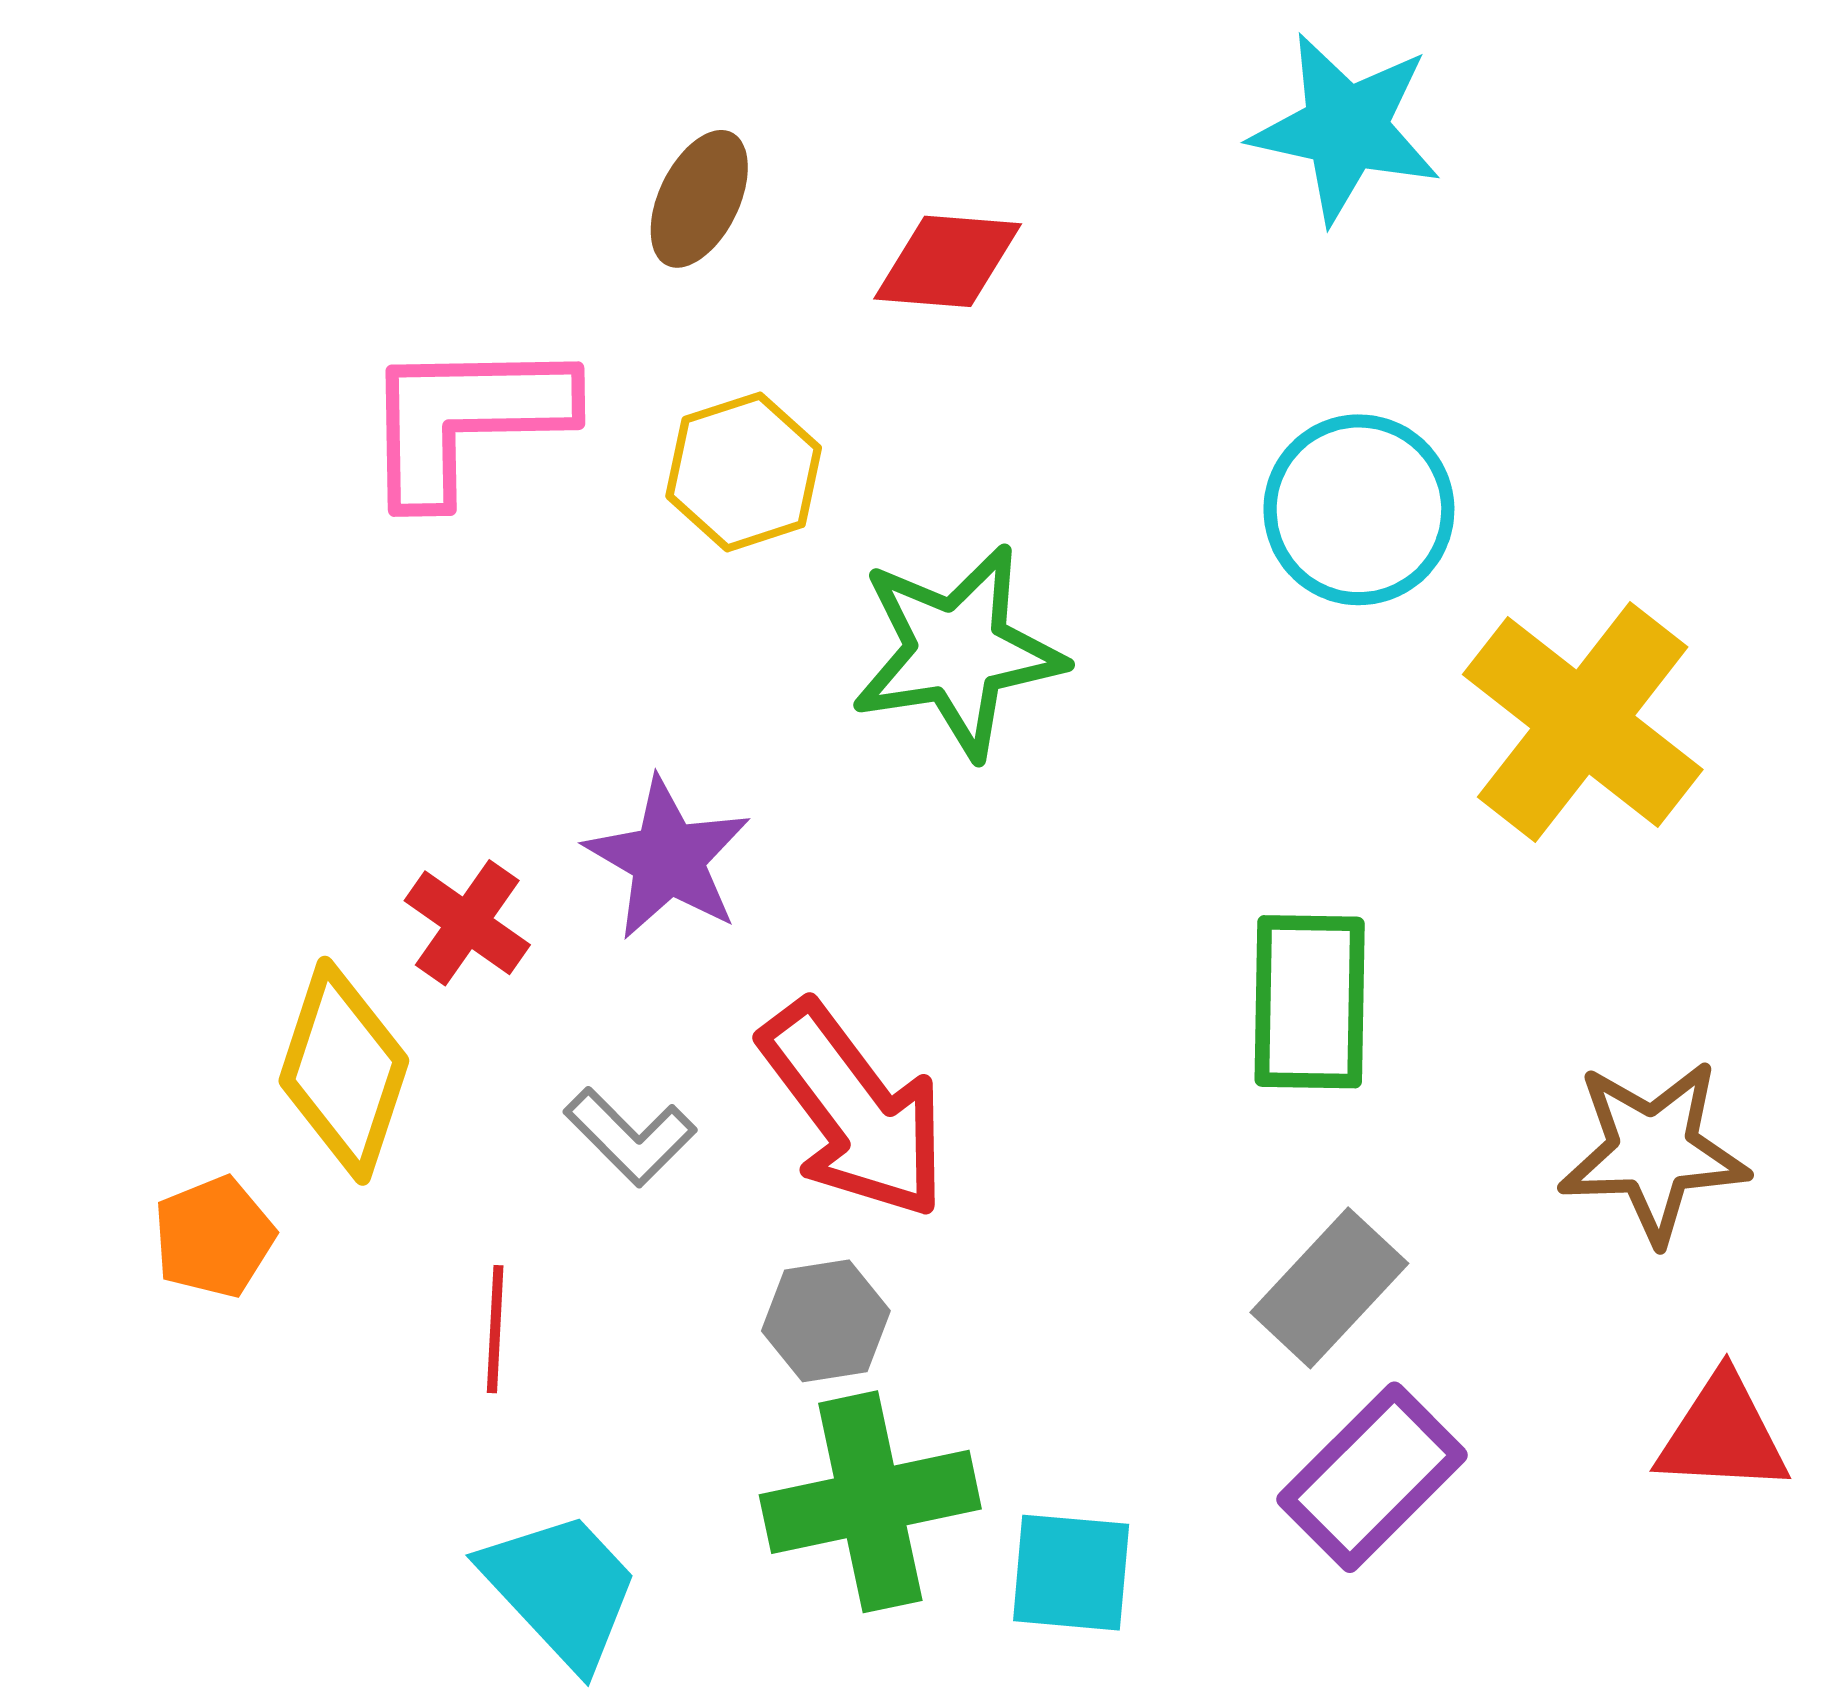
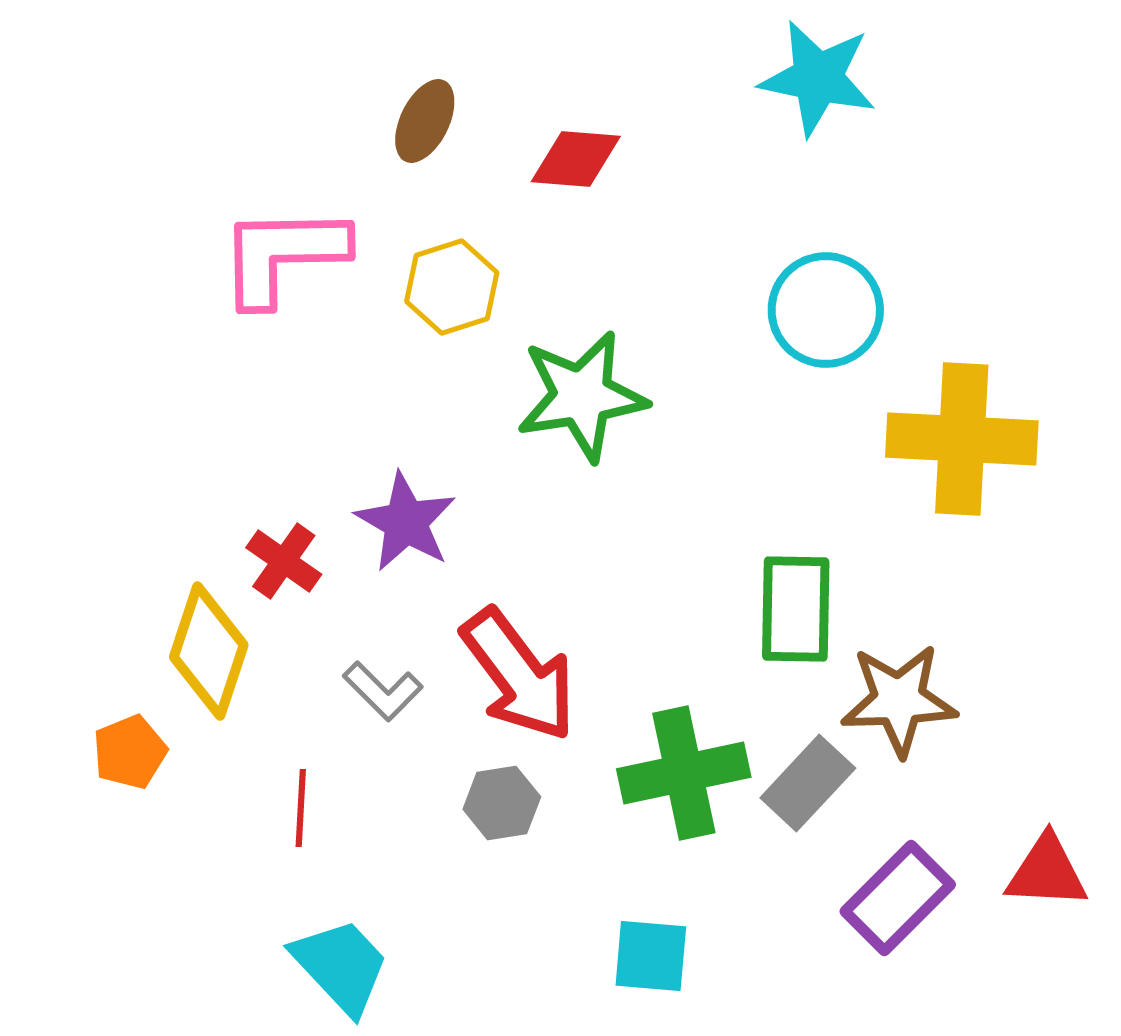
yellow cross: (1583, 722) -> (962, 439), turned -35
brown star: (1653, 1151) -> (899, 700), moved
purple rectangle: (1372, 1477) -> (898, 898), moved
green cross: (870, 1502) -> (684, 773), moved

